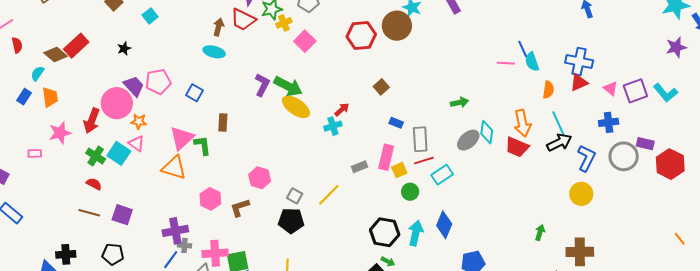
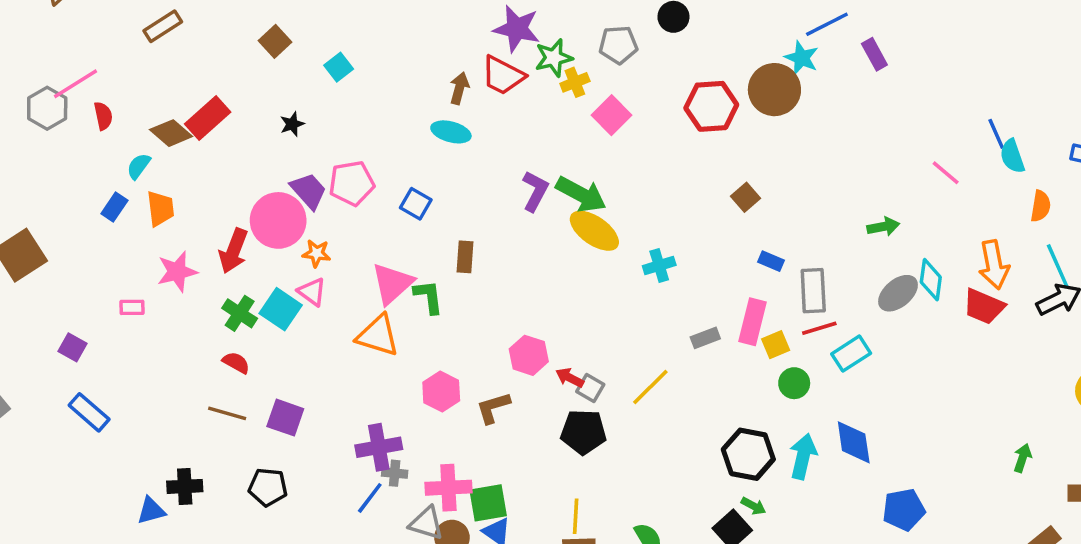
pink line: (506, 63) -> (946, 173), moved, turned 36
red arrow: (342, 110) -> (570, 378), moved, turned -112
blue diamond: (444, 225) -> (854, 442), turned -32

